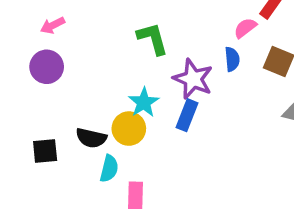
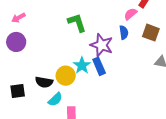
cyan star: (144, 102) -> (82, 65), moved
blue rectangle: (187, 115) -> (99, 66), turned -42
cyan semicircle: (109, 169) -> (55, 99), turned 35

